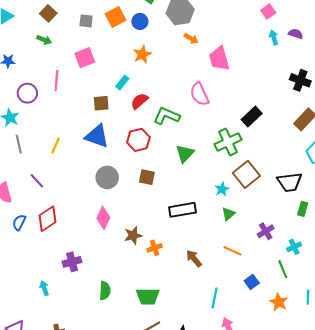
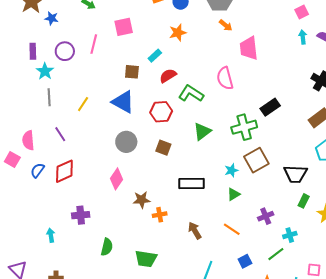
green line: (283, 269) -> (276, 254), turned 66

